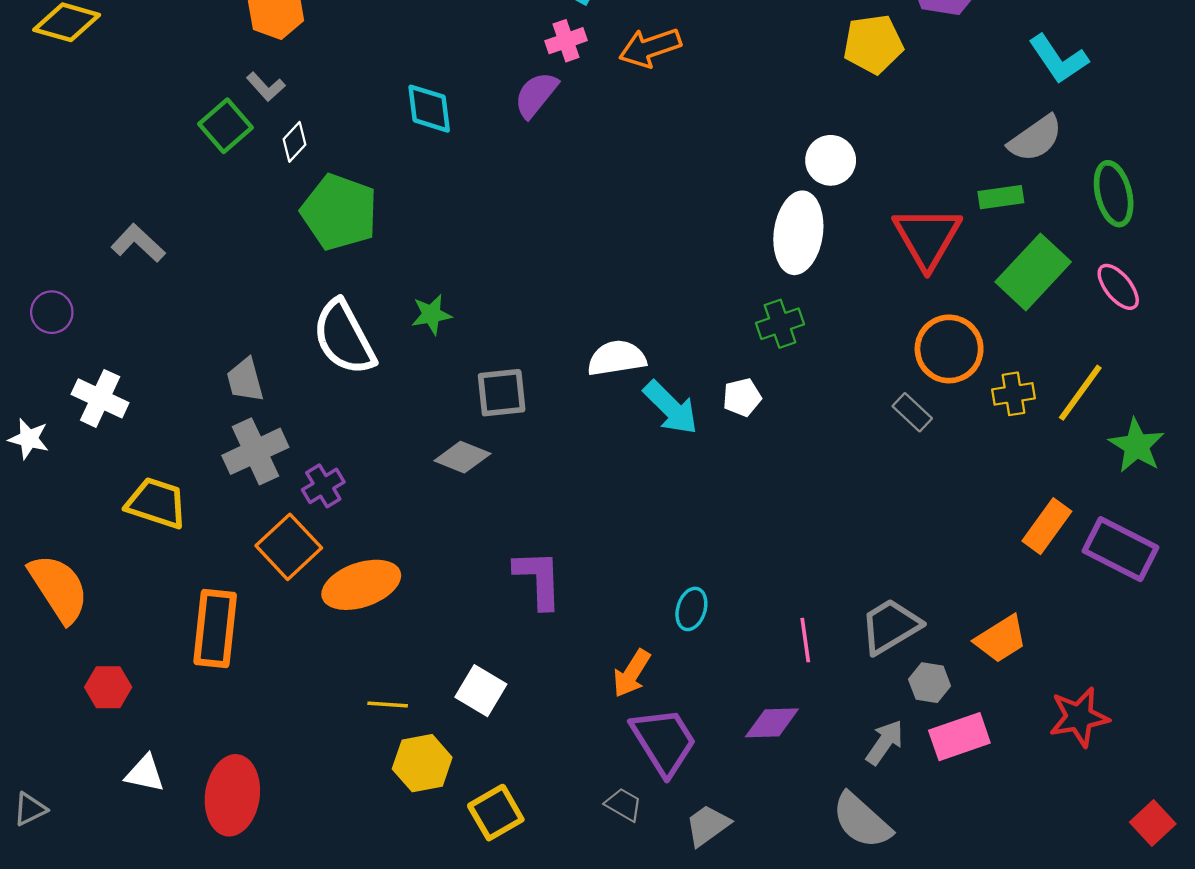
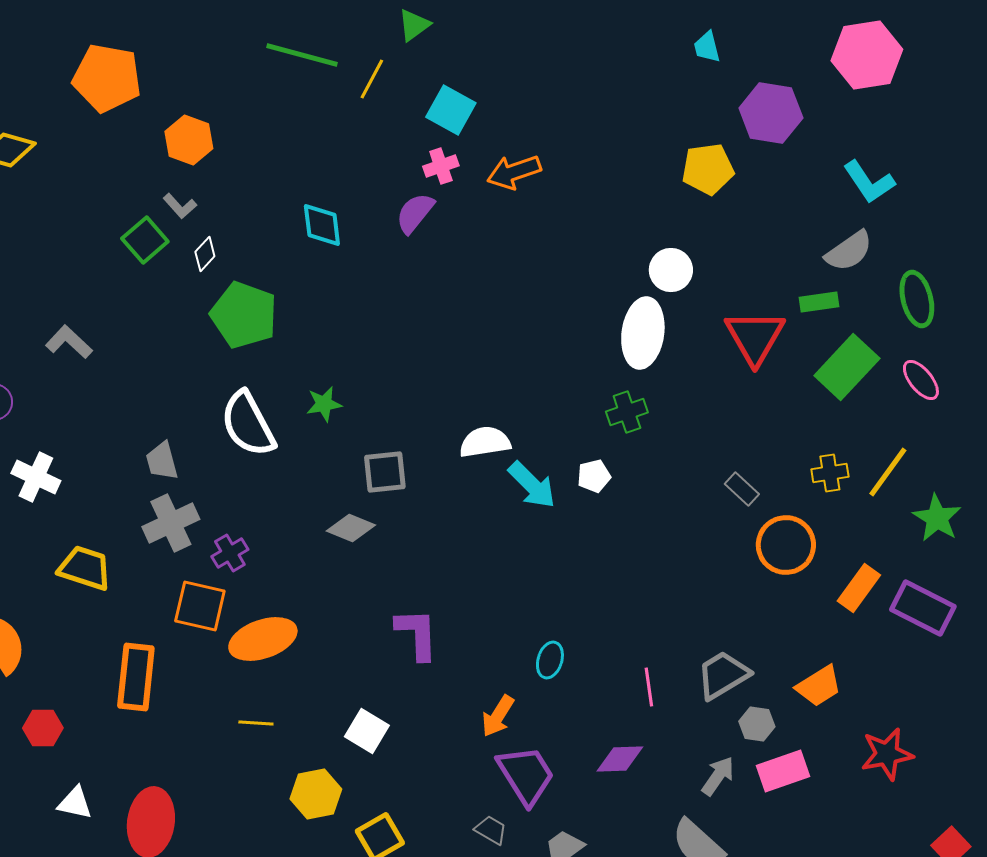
orange circle: (949, 349) -> (786, 545), moved
orange square: (289, 547) -> (200, 606), turned -34
yellow line: (388, 704) -> (256, 723), moved

